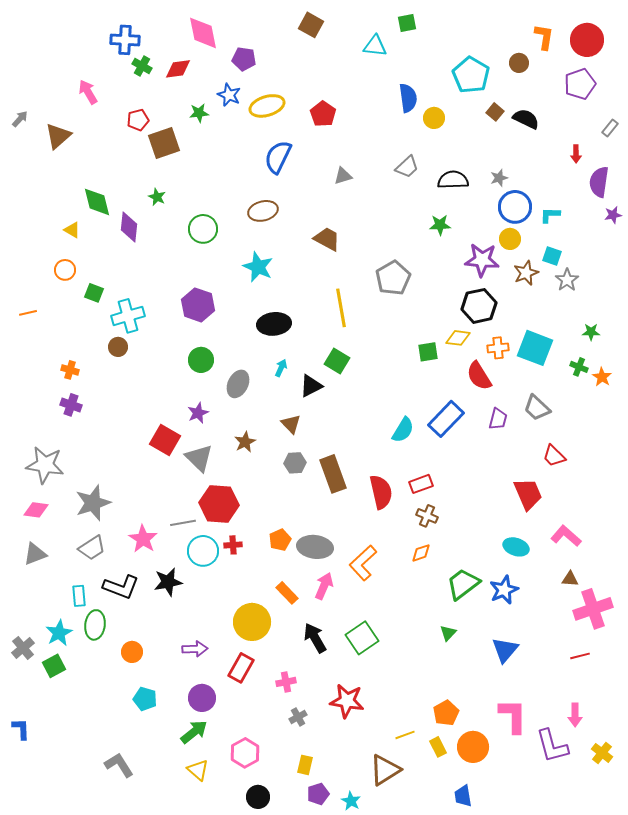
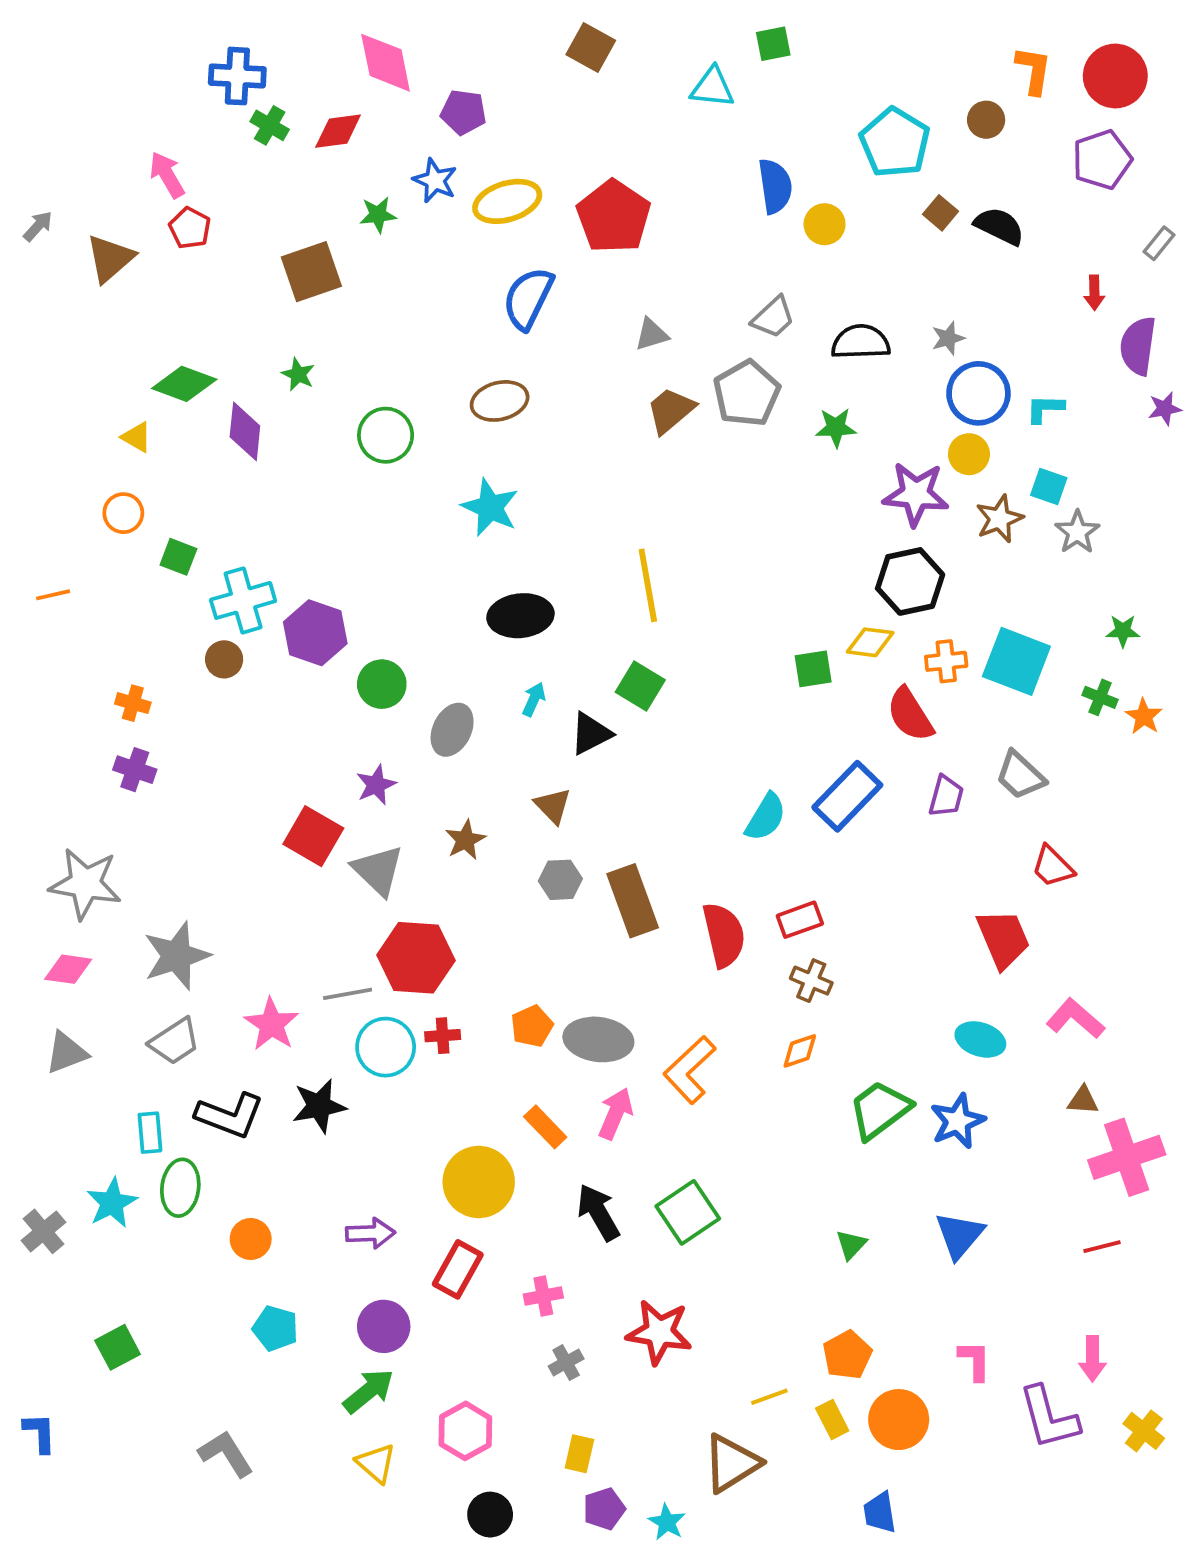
red pentagon: (323, 114) -> (614, 217), size x1.5
red pentagon: (138, 120) -> (190, 228), moved, turned -30
green diamond: (97, 202) -> (184, 384), turned -56
brown trapezoid: (327, 239) -> (671, 410), moved, turned -68
gray pentagon: (393, 278) -> (747, 393), moved
purple hexagon: (198, 305) -> (315, 633), moved
green triangle: (448, 633) -> (851, 1245), moved
green square: (54, 666) -> (118, 1347), moved
pink L-shape: (513, 716) -> (975, 1361), size x0.6
blue L-shape: (21, 729) -> (40, 1433), moved

